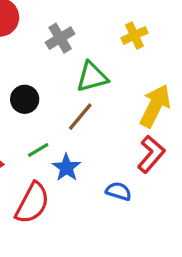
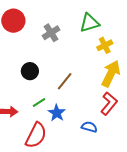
yellow cross: (134, 35) -> (105, 45), moved
green triangle: (92, 77) -> (89, 23), moved

